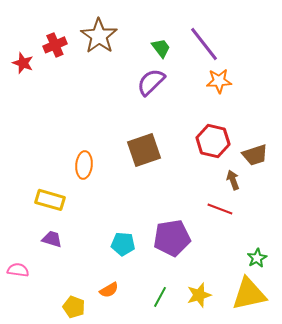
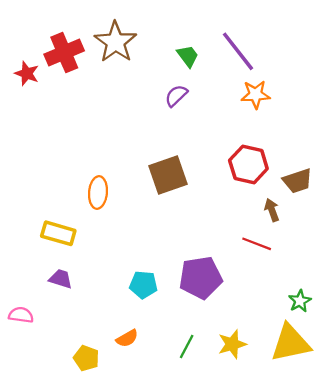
red cross: (55, 45) -> (64, 52), size x1.4
purple semicircle: (151, 82) -> (176, 96), size x0.7

